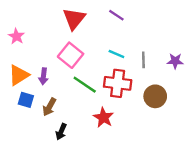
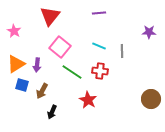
purple line: (116, 15) -> (99, 13), turned -40
red triangle: (74, 19) -> (50, 16), moved
purple star: (175, 61) -> (149, 32), moved
red cross: (118, 83) -> (100, 71), size x0.7
brown circle: (155, 96) -> (151, 99), moved

